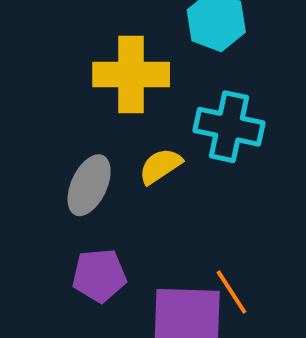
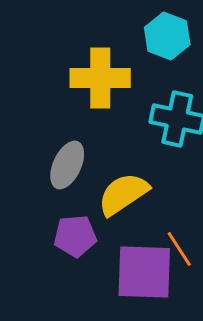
yellow semicircle: (160, 166) -> (123, 194), moved, size x1.5

